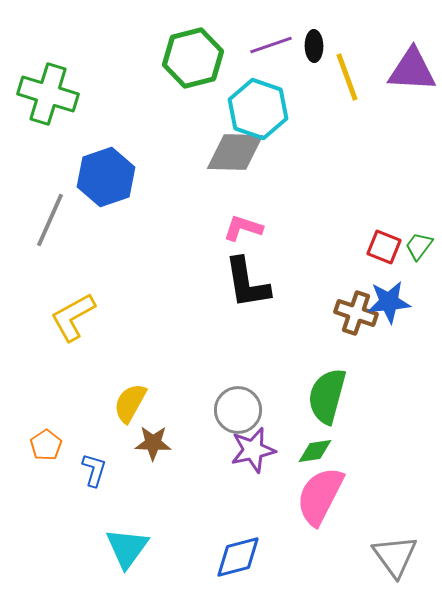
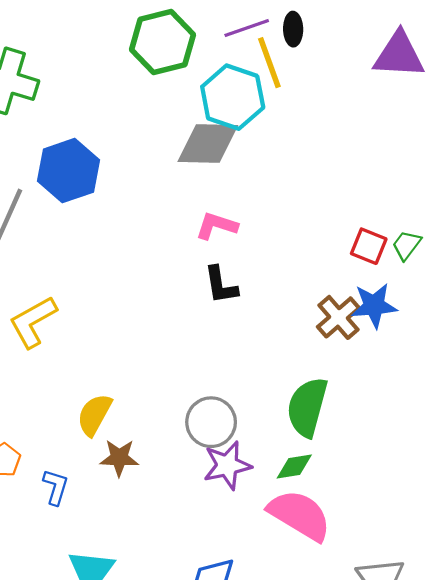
yellow line: (347, 77) -> (269, 63), moved
black L-shape: (247, 283) -> (221, 285), size x0.7
brown cross: (356, 313) -> (338, 317), turned 30
pink semicircle: (320, 496) -> (300, 515), turned 94

